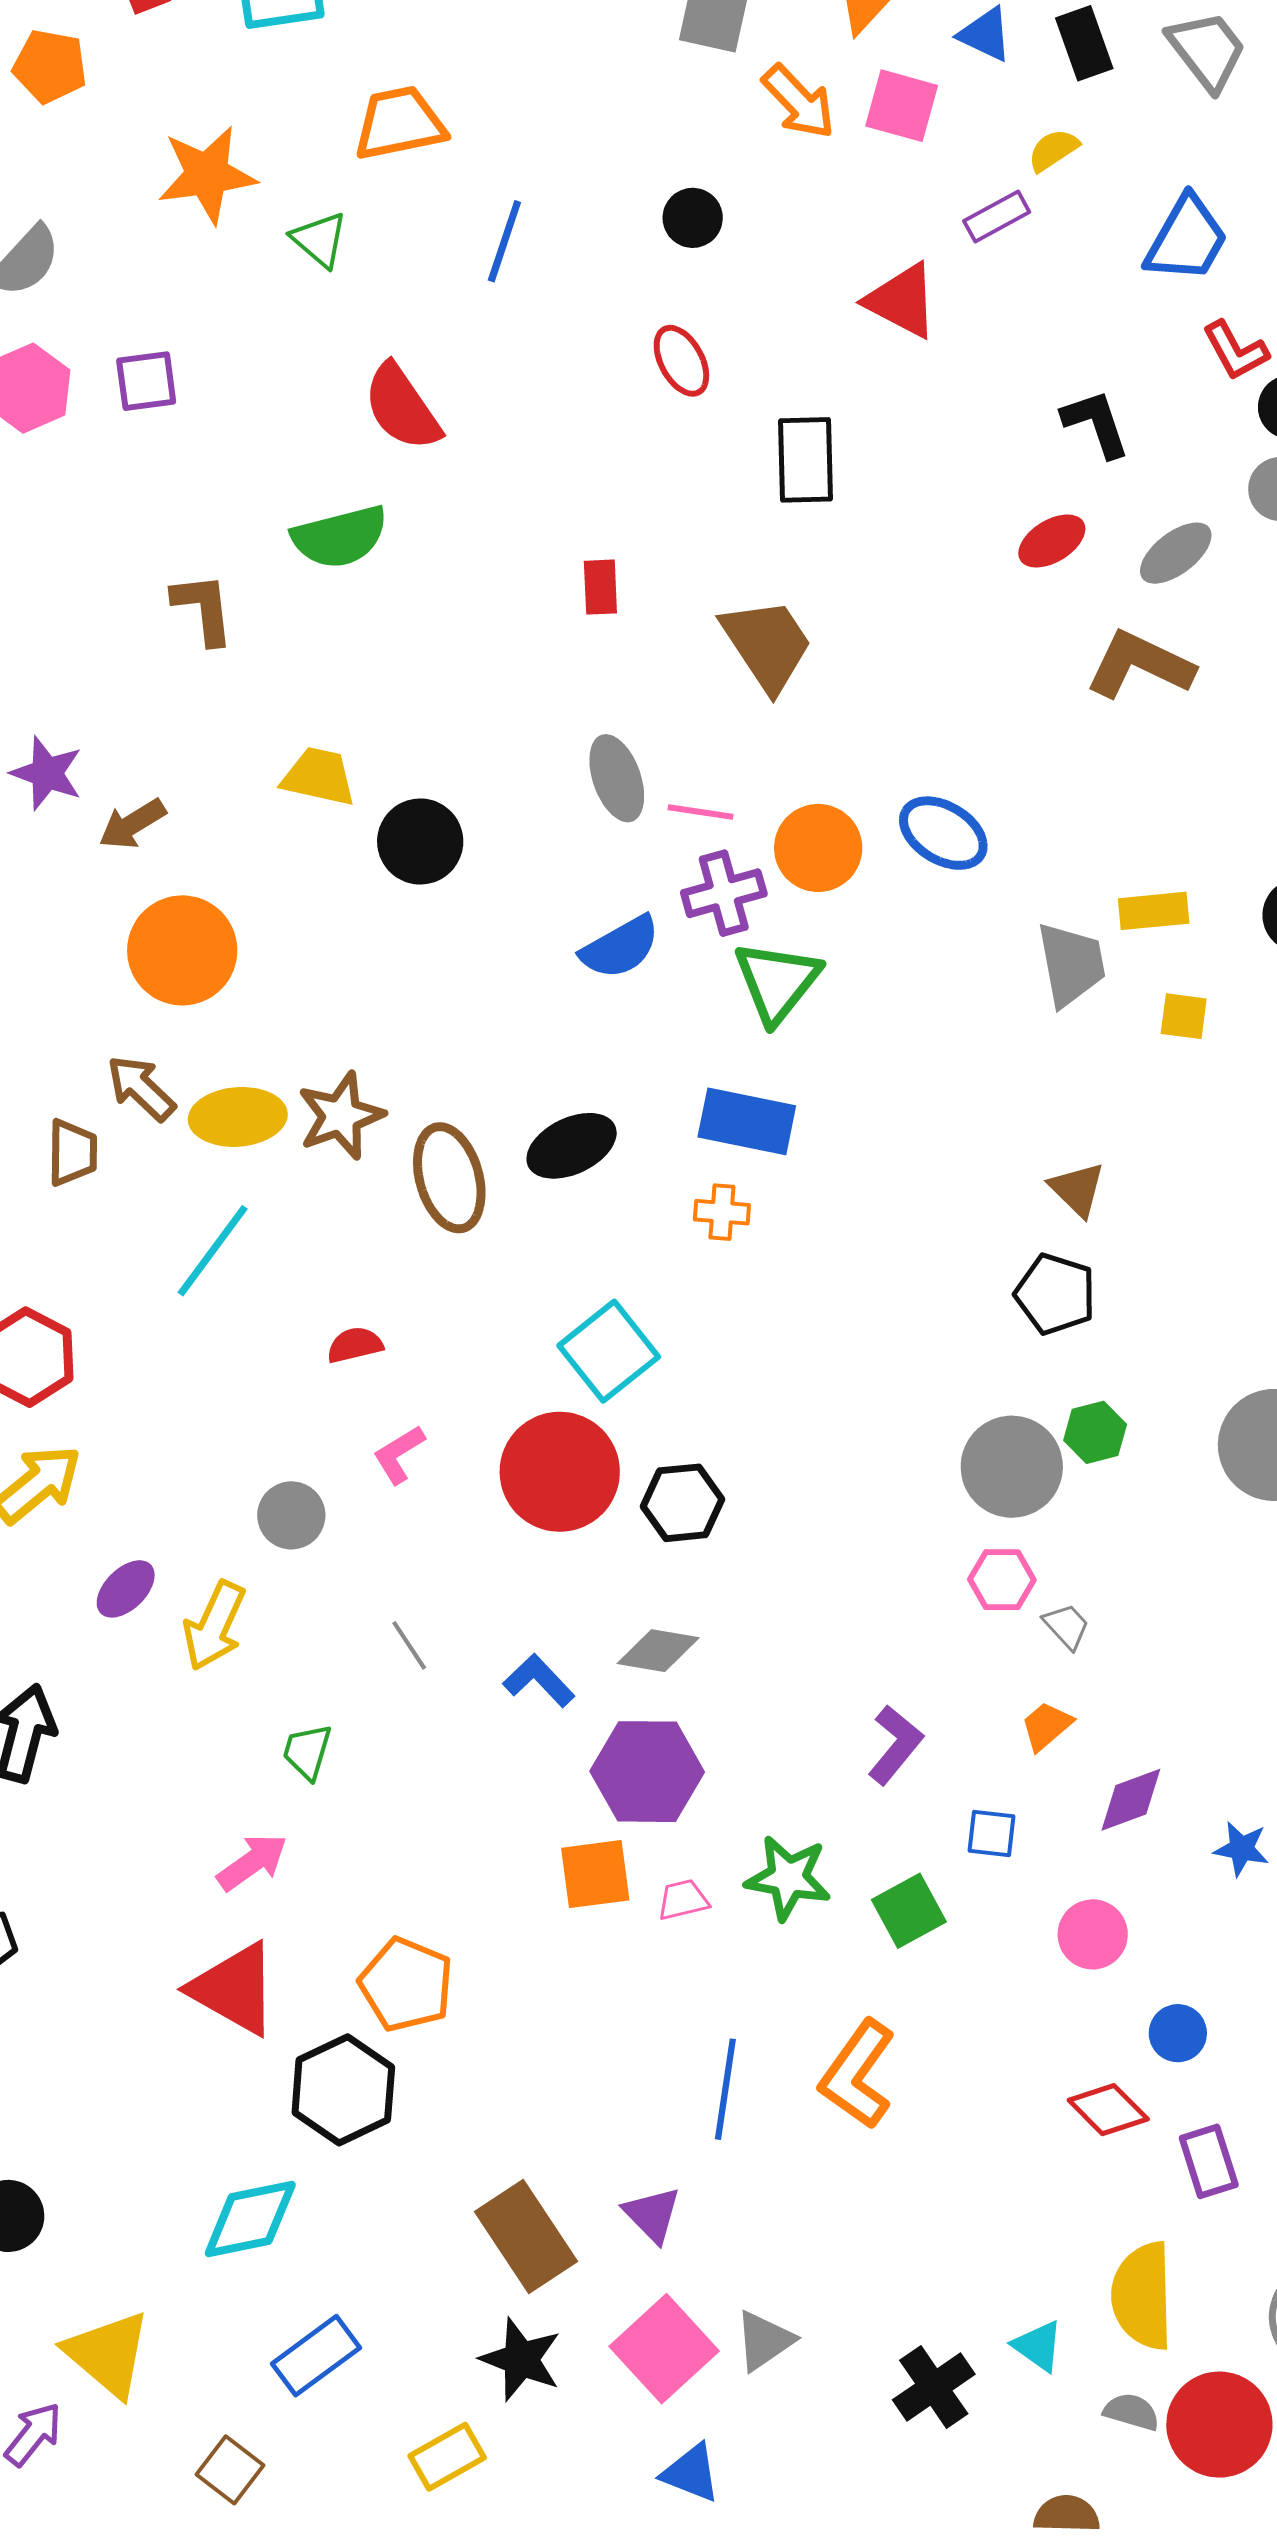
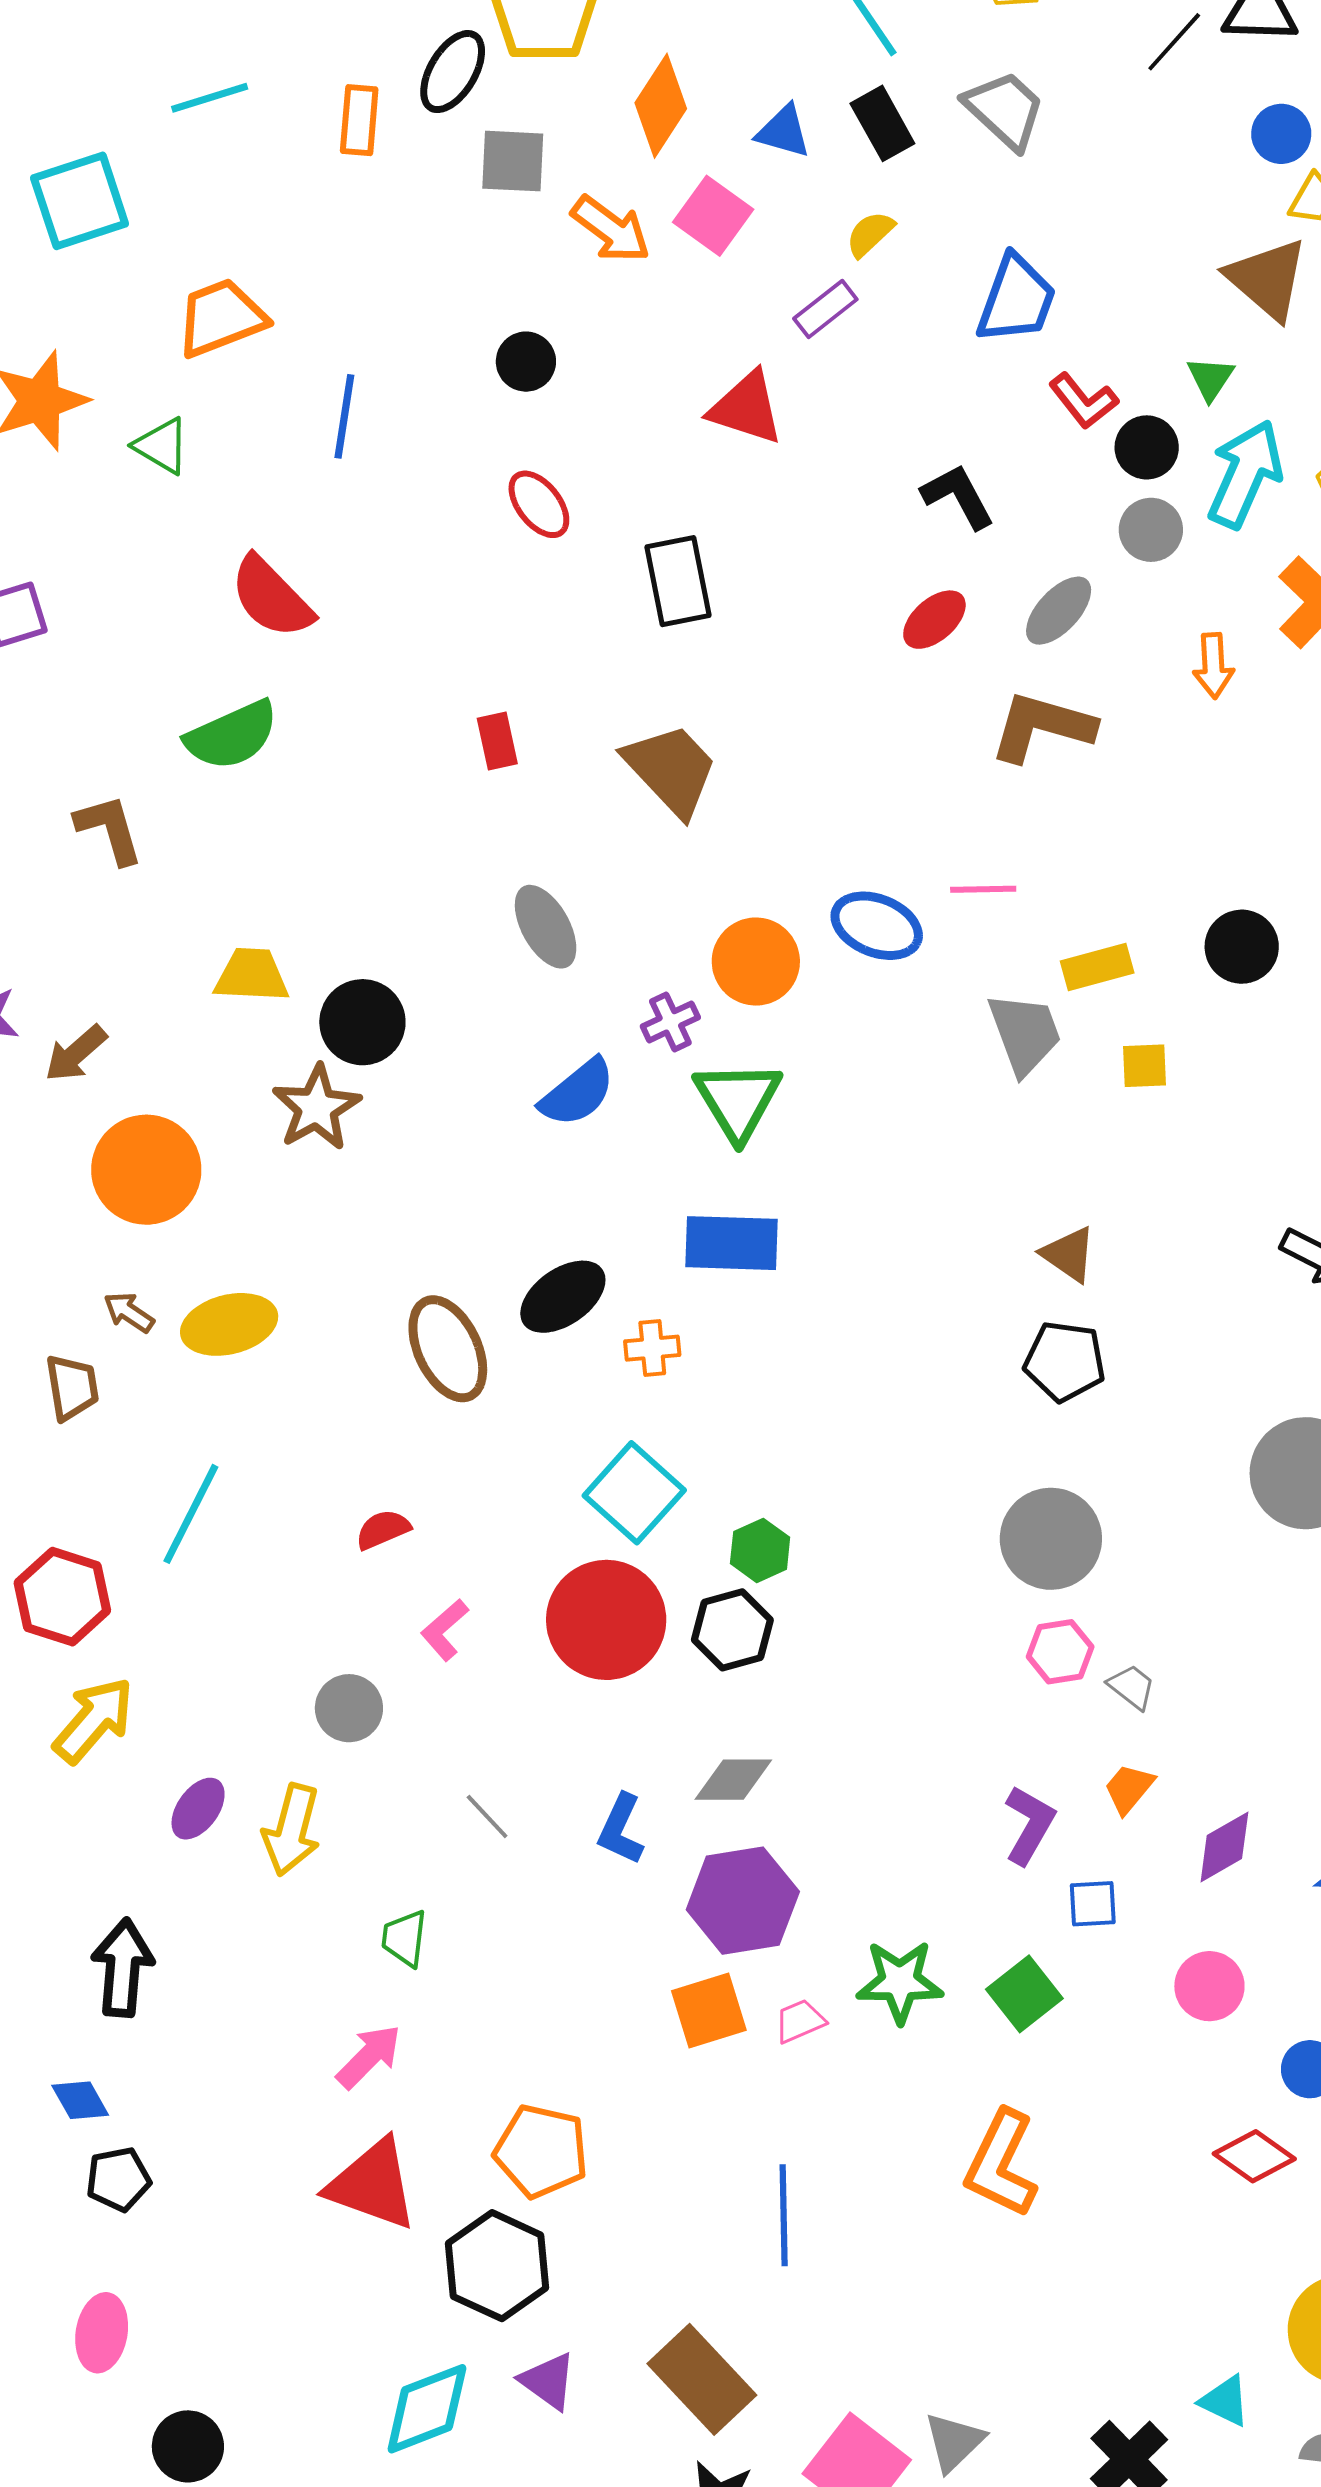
pink square: (902, 106) -> (713, 216), turned 30
pink line: (700, 812) -> (983, 889), moved
purple cross: (724, 893) -> (670, 1022), size x0.7
brown arrow: (141, 1088) -> (129, 1312), size x0.7
brown star: (341, 1116) -> (317, 1108), moved
orange cross: (722, 1212) -> (652, 1348), moved
cyan line: (213, 1251) -> (191, 1514), moved
green hexagon: (1095, 1432) -> (760, 1550), moved
blue L-shape: (539, 1681) -> (621, 1829), turned -102
purple L-shape: (895, 1745) -> (1029, 1825), moved
blue line: (725, 2089) -> (784, 2215), moved
purple triangle: (652, 2215) -> (548, 2381), moved

